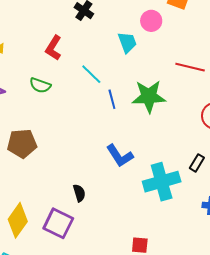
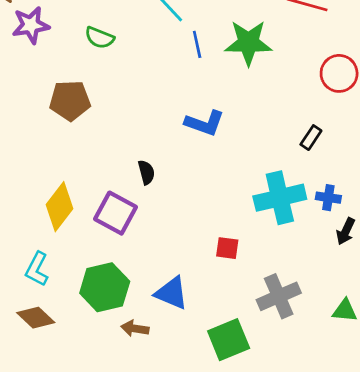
green semicircle: (40, 85) -> (100, 38), moved
blue L-shape: (120, 156) -> (205, 123), turned -40
cyan cross: (162, 182) -> (280, 198), moved

